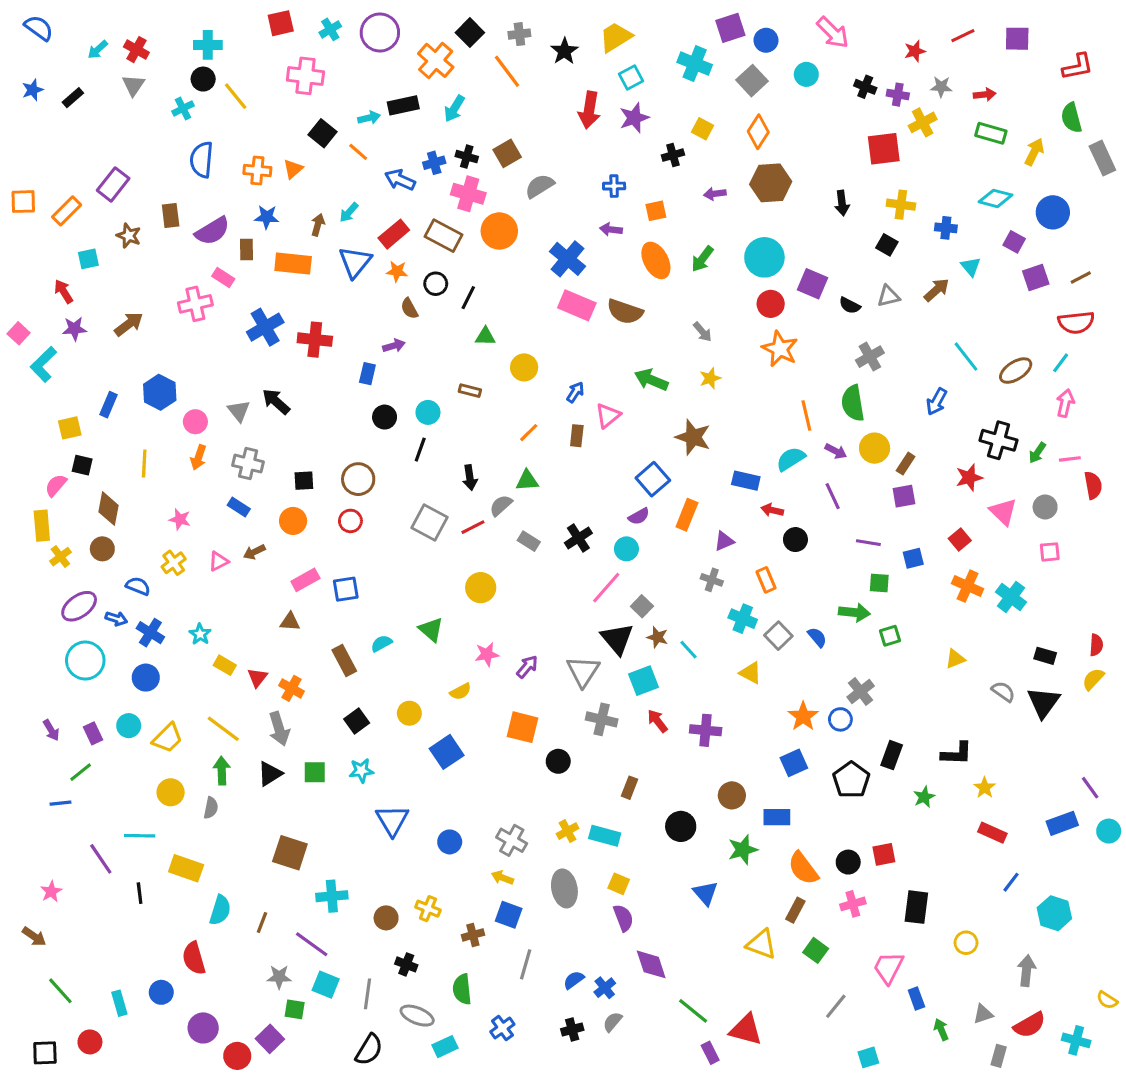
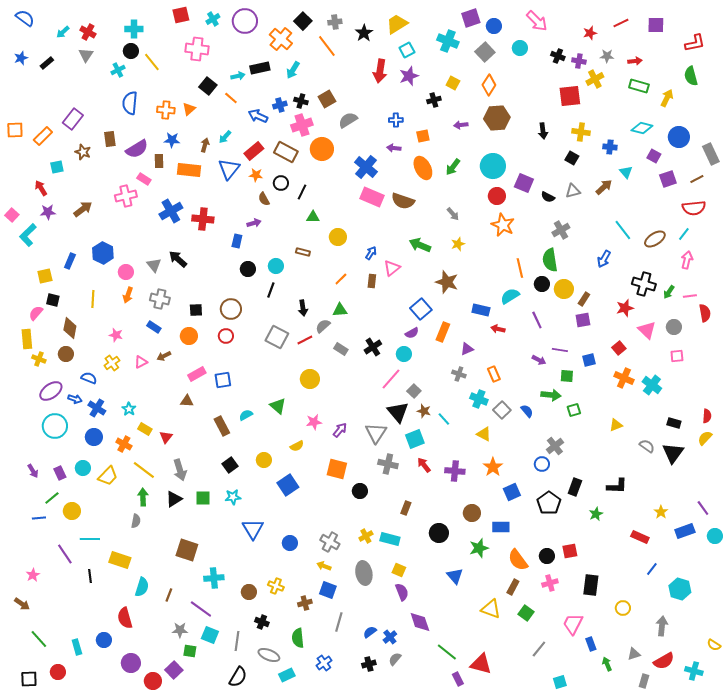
gray rectangle: (1102, 158) -> (711, 154), moved
pink cross: (468, 194) -> (302, 125), turned -35
purple arrow: (836, 451) -> (539, 360), moved
black circle: (795, 540) -> (542, 284), moved
yellow cross: (60, 557) -> (39, 359), turned -32
orange cross: (292, 688) -> (124, 444), moved
orange star: (803, 716) -> (493, 467), moved
yellow star: (985, 788) -> (661, 512), moved
yellow circle: (171, 792) -> (72, 511), moved

